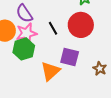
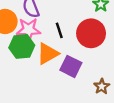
orange triangle: (50, 71) -> (48, 54), moved

